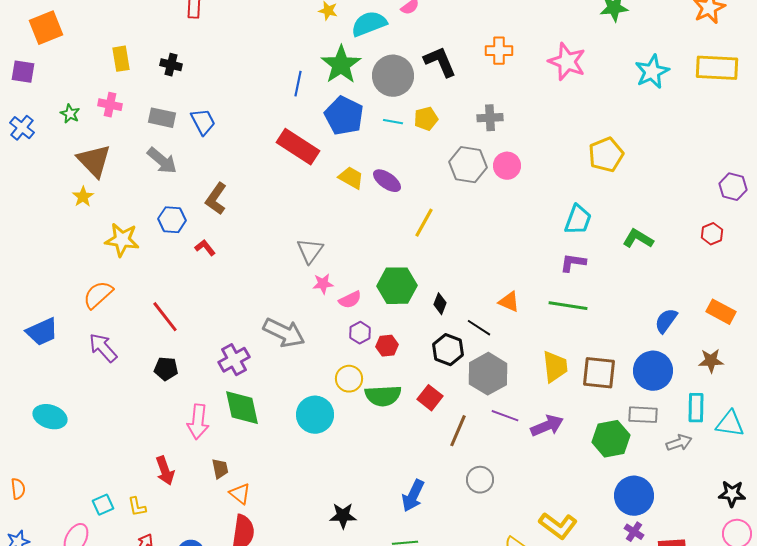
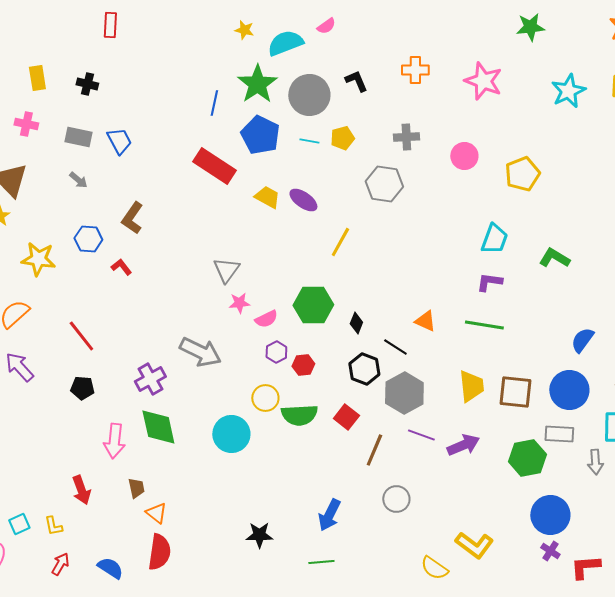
black L-shape: (440, 62) -> (356, 81), size x0.7
gray arrow: (162, 161) -> (78, 180), size x0.6
pink circle: (507, 166) -> (464, 156), moved
gray arrow: (679, 443) -> (595, 462), turned 105

